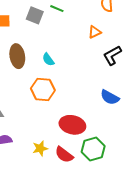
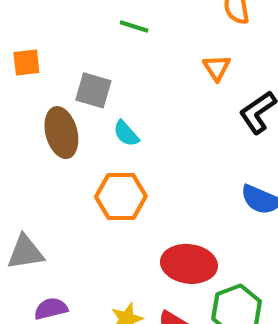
gray square: (35, 15) -> (93, 90), moved
orange triangle: (95, 32) -> (217, 68), turned -32

